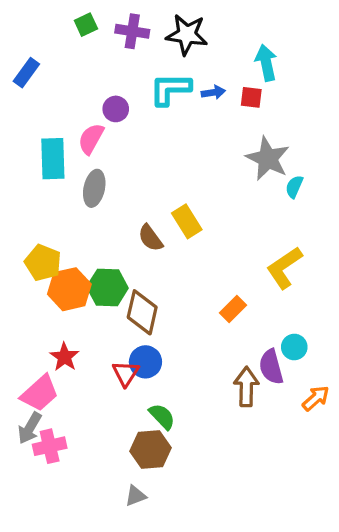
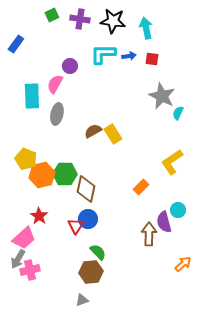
cyan arrow: (266, 63) -> (146, 28), moved
brown semicircle: (150, 238) -> (93, 131), moved, turned 96
orange arrow: (316, 398) -> (183, 264), moved

